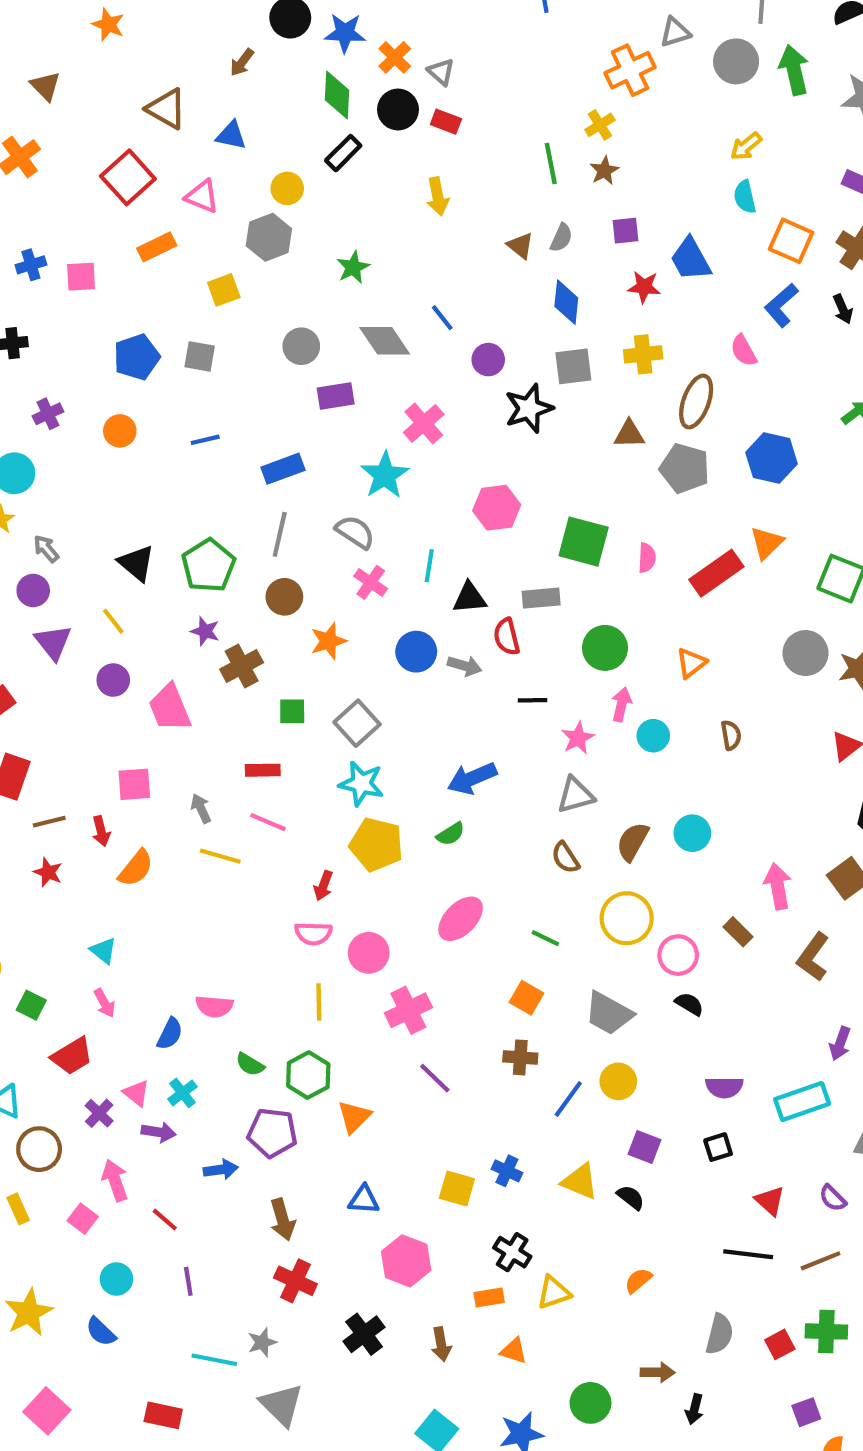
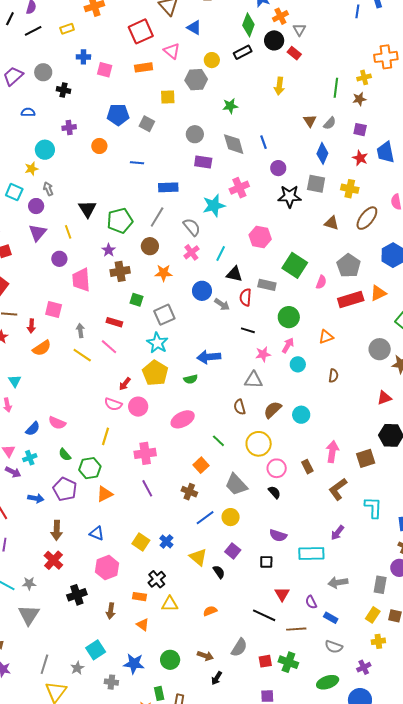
gray pentagon: (685, 468) -> (349, 266), moved
pink circle: (369, 953) -> (138, 407), moved

